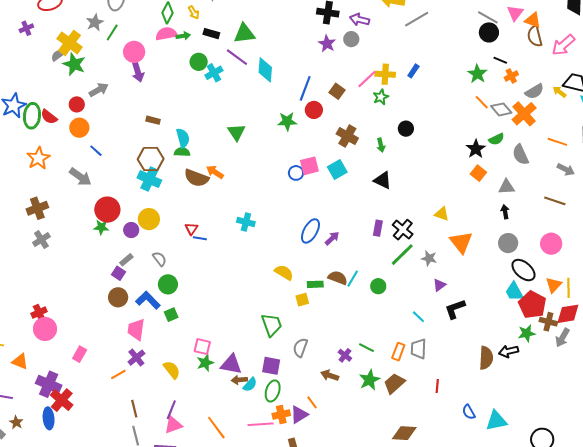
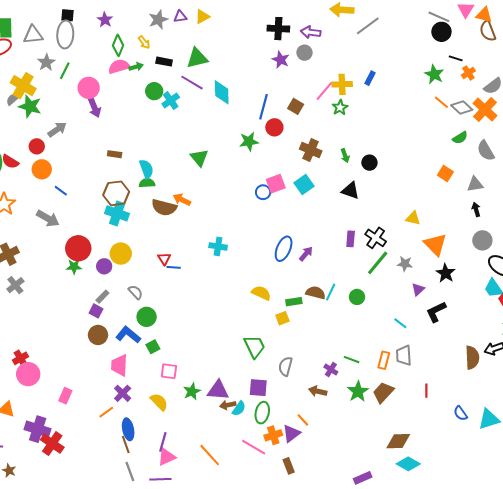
black circle: (406, 129) -> (369, 163), moved
black star: (476, 149) -> (446, 273), moved
pink square: (202, 347) -> (169, 371), moved
blue ellipse: (49, 418) -> (128, 429), moved
pink line: (261, 424) -> (254, 447), turned 40

